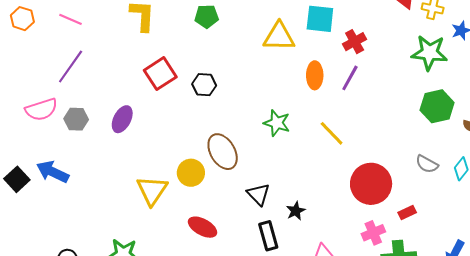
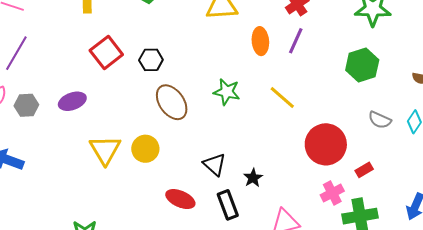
green hexagon: (437, 106) -> (362, 65), moved
purple ellipse: (122, 119) -> (72, 101), turned 48
brown ellipse: (223, 152) -> (172, 102), moved
yellow triangle: (152, 190) -> (105, 150), moved
red ellipse: (203, 227) -> (180, 199), moved

